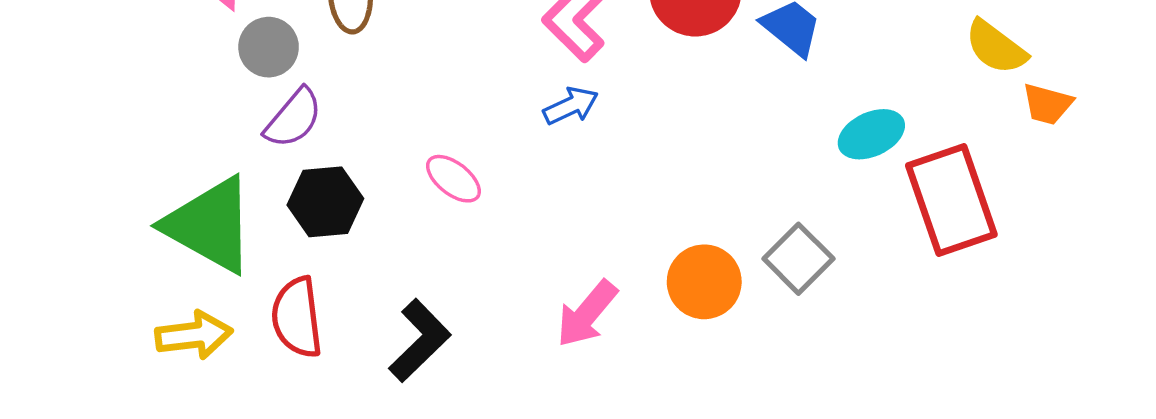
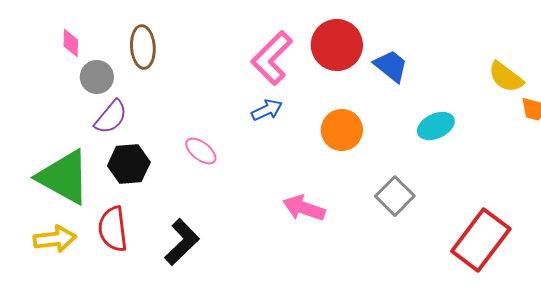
red rectangle: (951, 200) -> (481, 240), moved, turned 56
orange circle: (704, 282) -> (342, 130), moved
pink arrow: (587, 314) -> (304, 208), moved, turned 69

